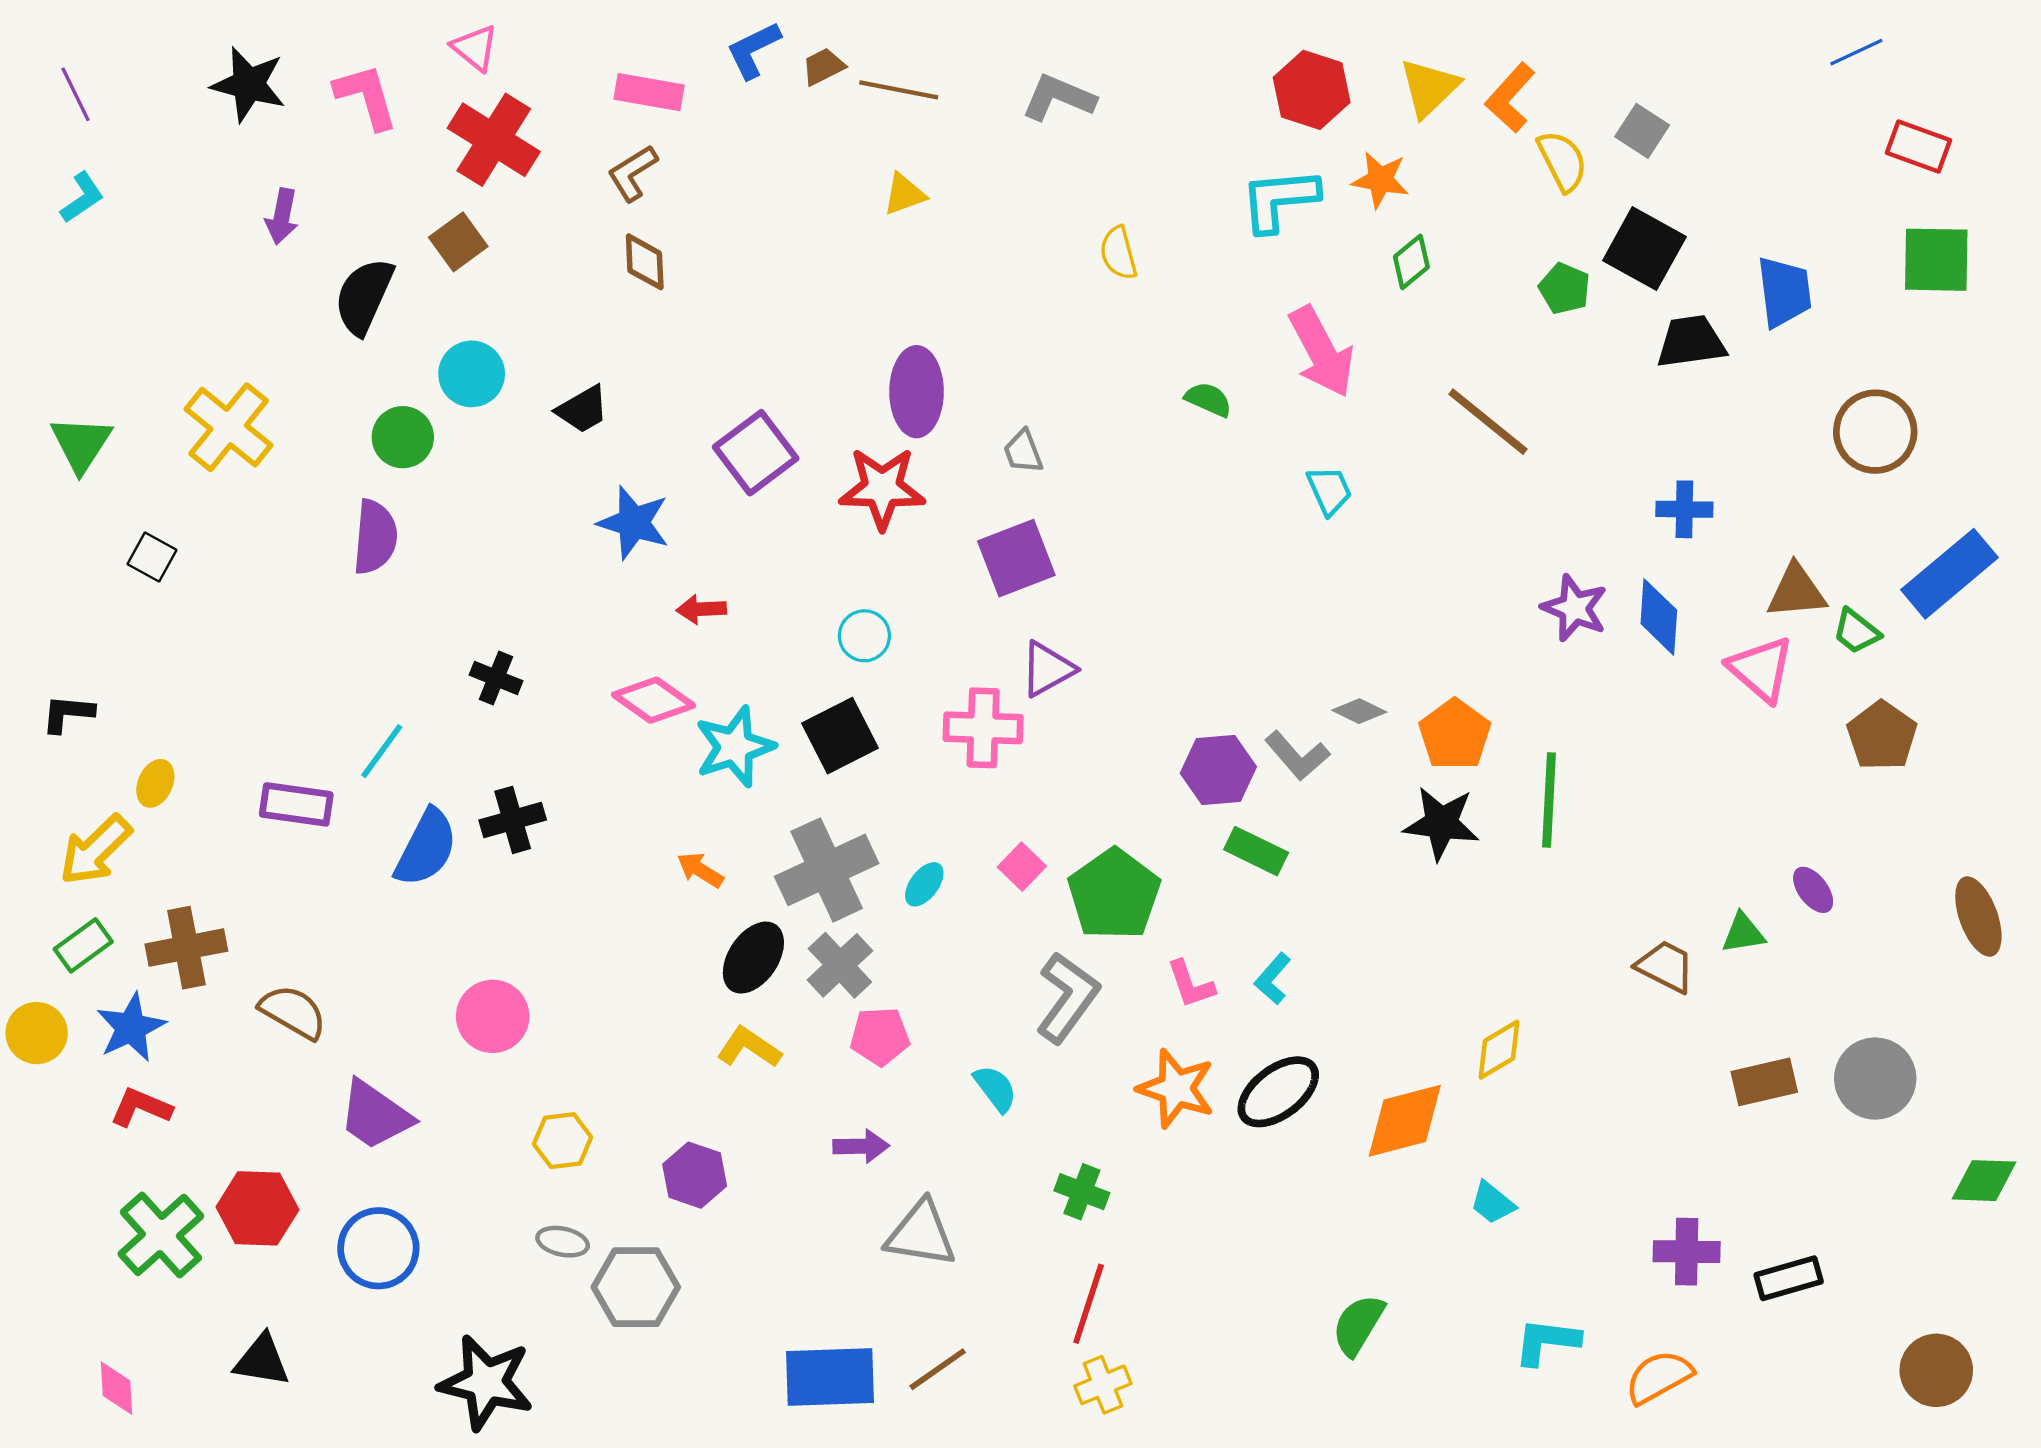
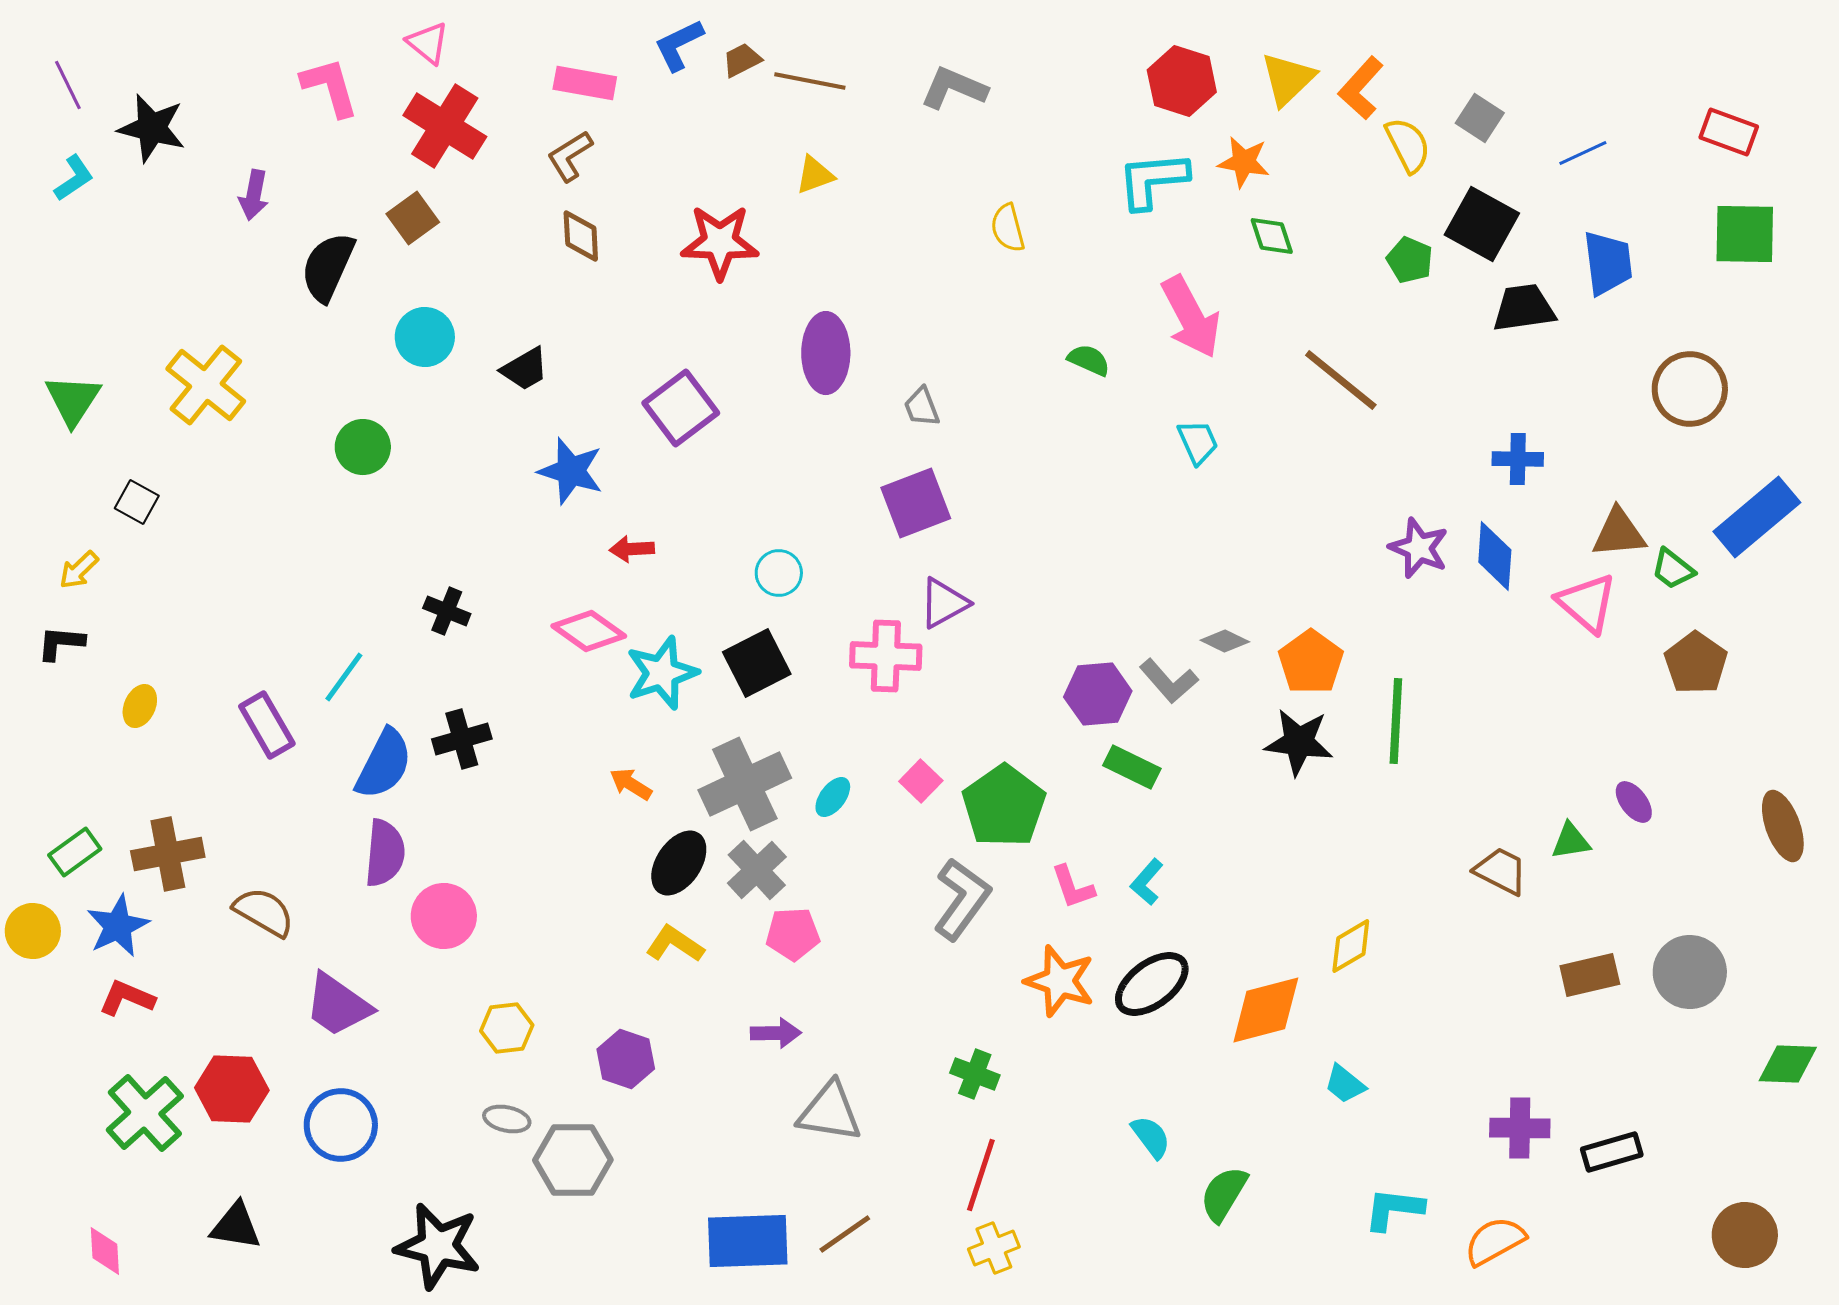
blue line: (1856, 52) -> (1583, 153), moved
black star: (249, 84) -> (152, 128), moved
green diamond: (1411, 262) -> (1272, 236), turned -69
green circle: (403, 437) -> (363, 447), moved
red star: (882, 488) -> (720, 242), moved
purple semicircle: (375, 537) -> (385, 853), moved
purple rectangle: (296, 804) -> (267, 725), turned 52
yellow arrow: (95, 850) -> (79, 570), moved, size x0.6
cyan semicircle: (995, 1089) -> (1151, 1137), moved

